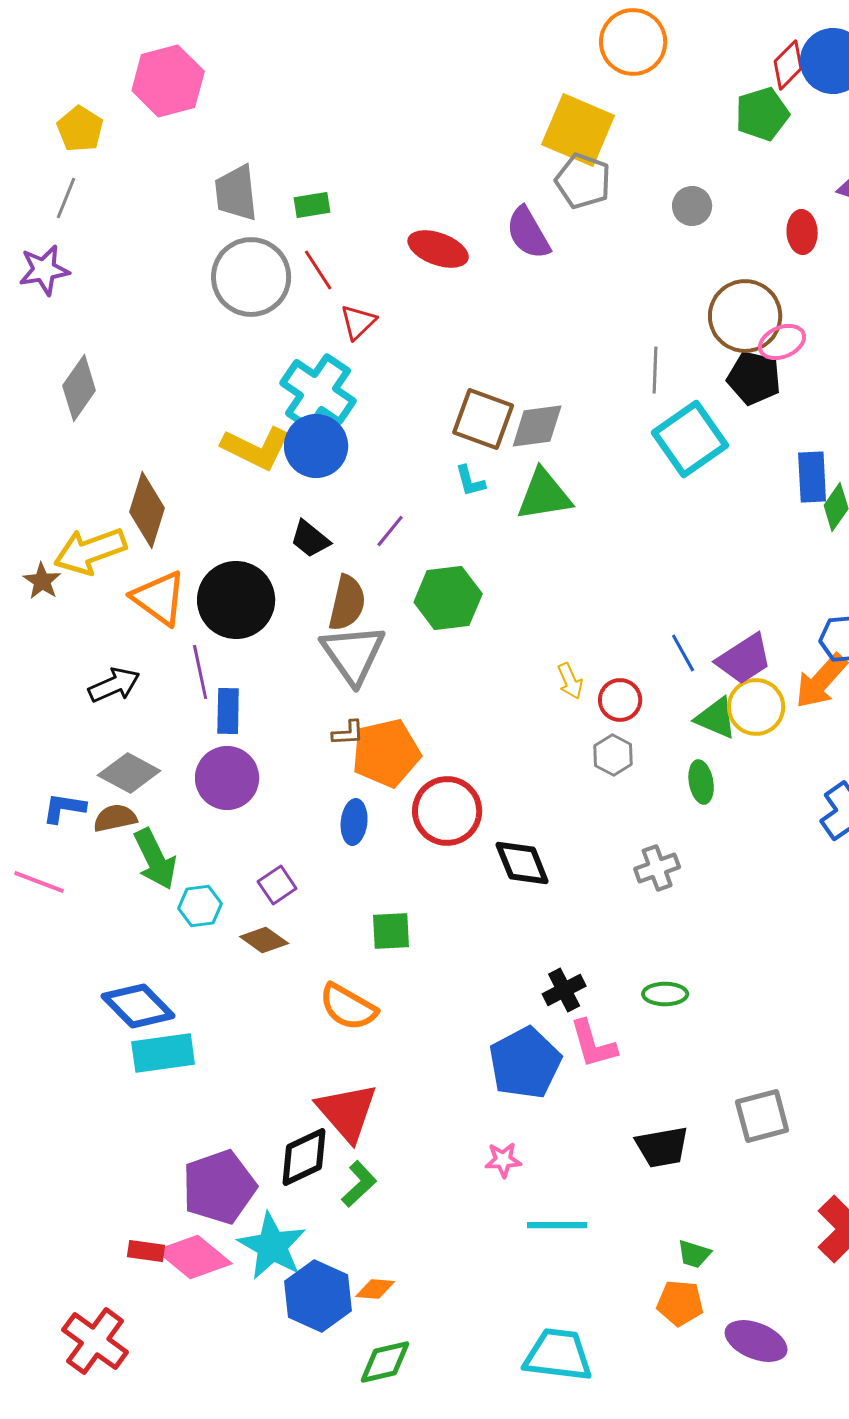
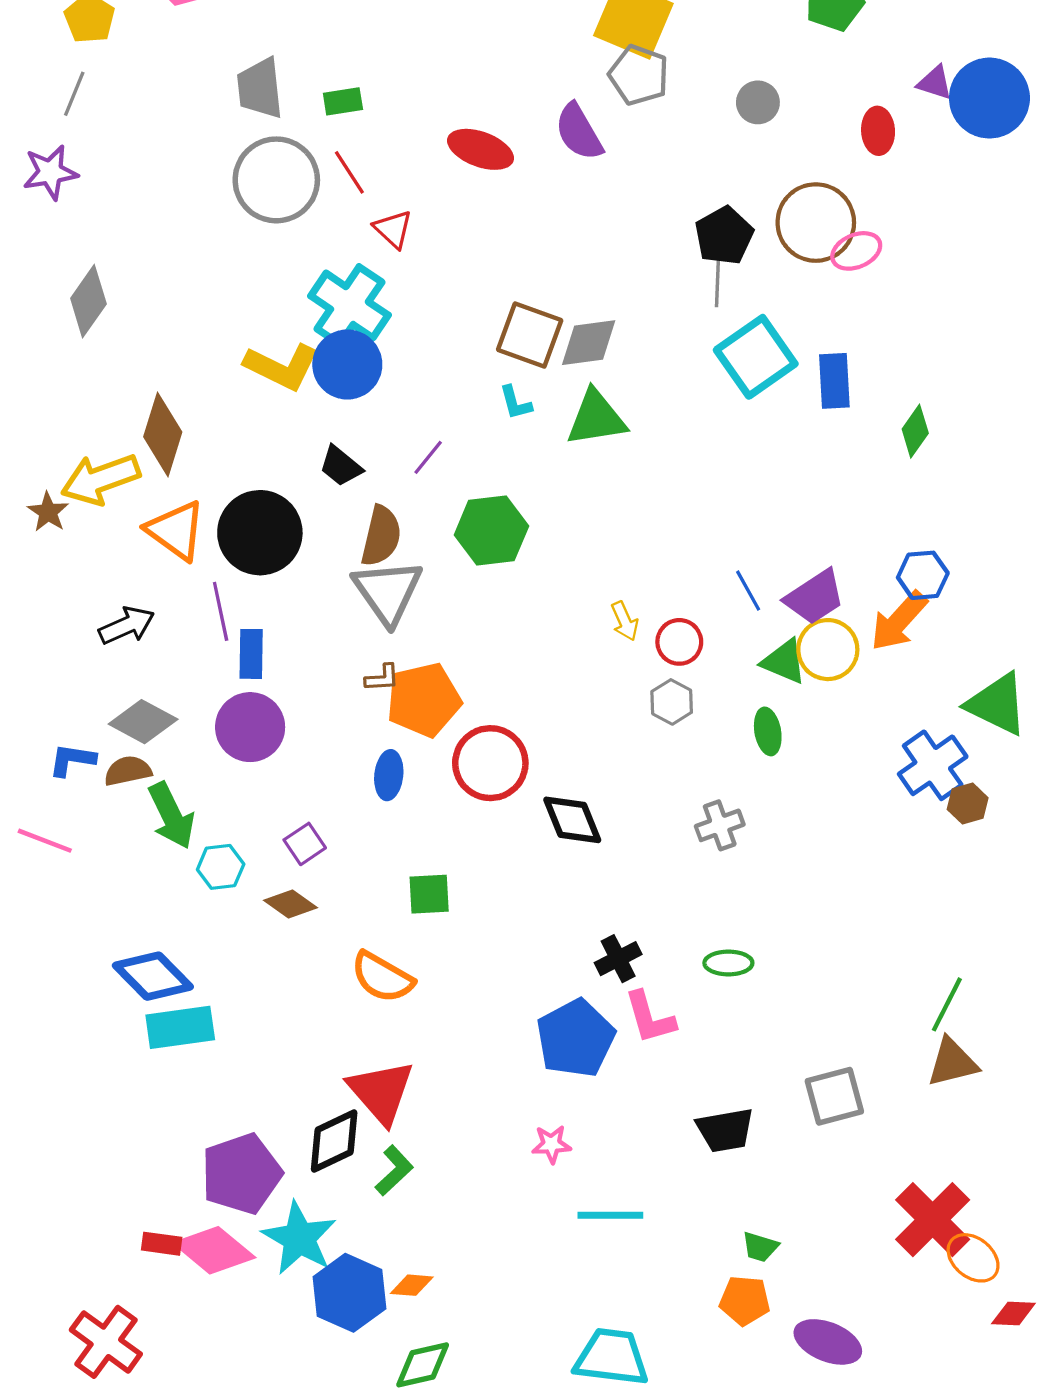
red triangle: (358, 322) -> (393, 229), turned -33
black pentagon: (754, 378) -> (724, 236), moved, turned 30
blue rectangle: (812, 477) -> (834, 381), moved

